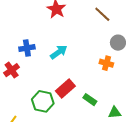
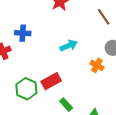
cyan arrow: (59, 52) -> (69, 46), moved
green rectangle: (90, 100) -> (66, 105), moved

